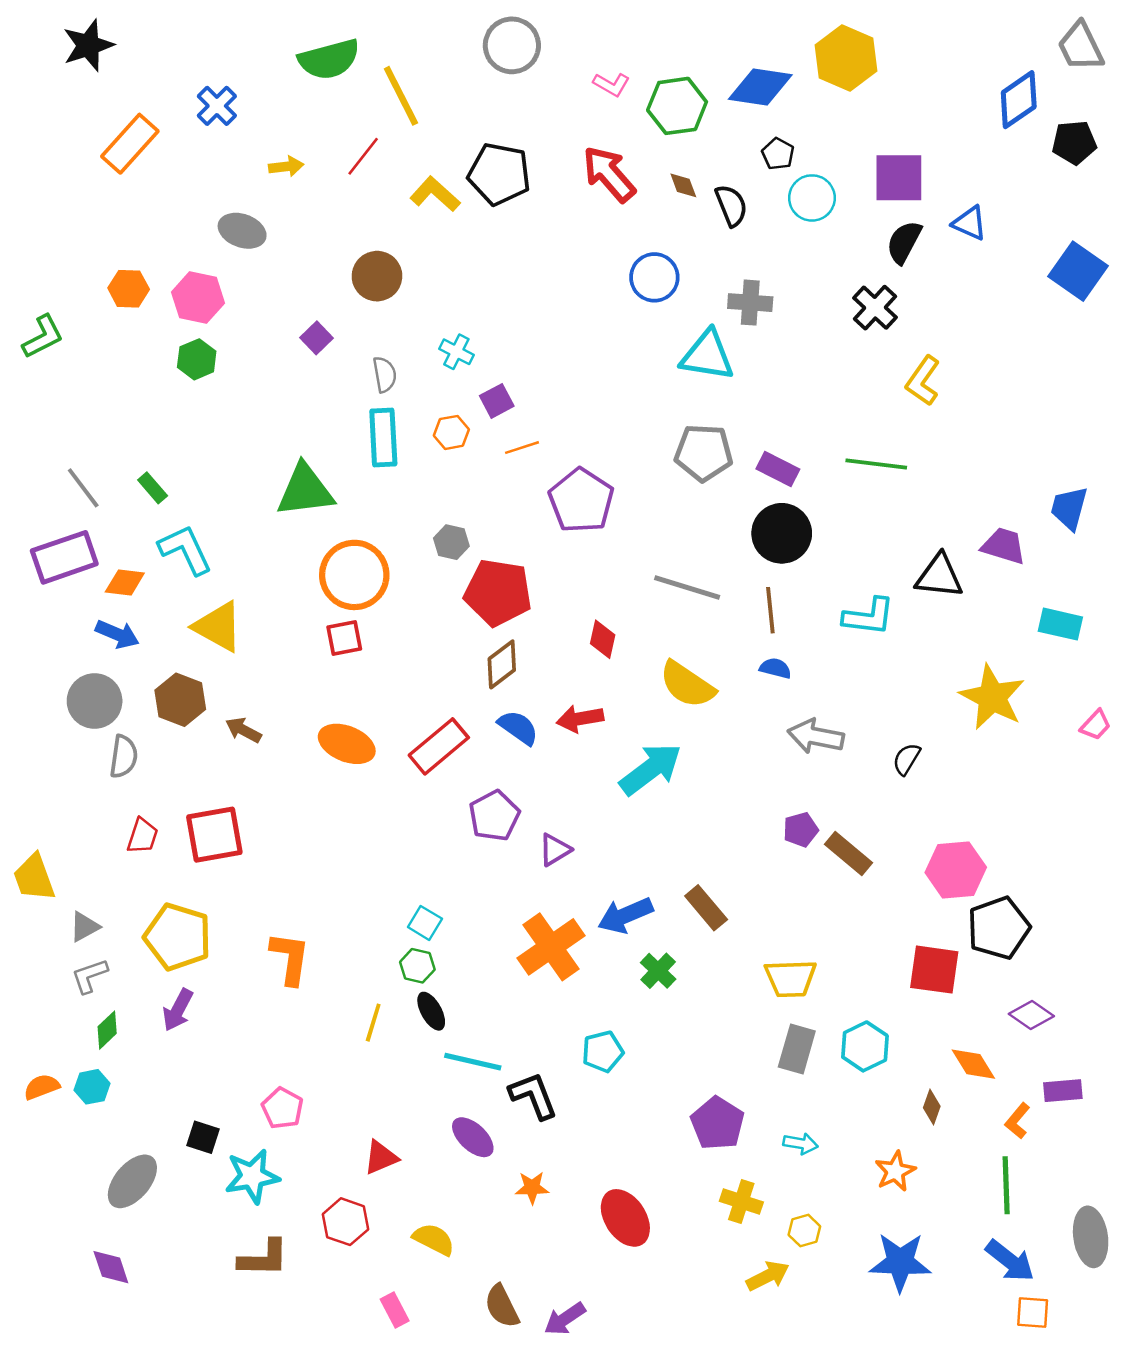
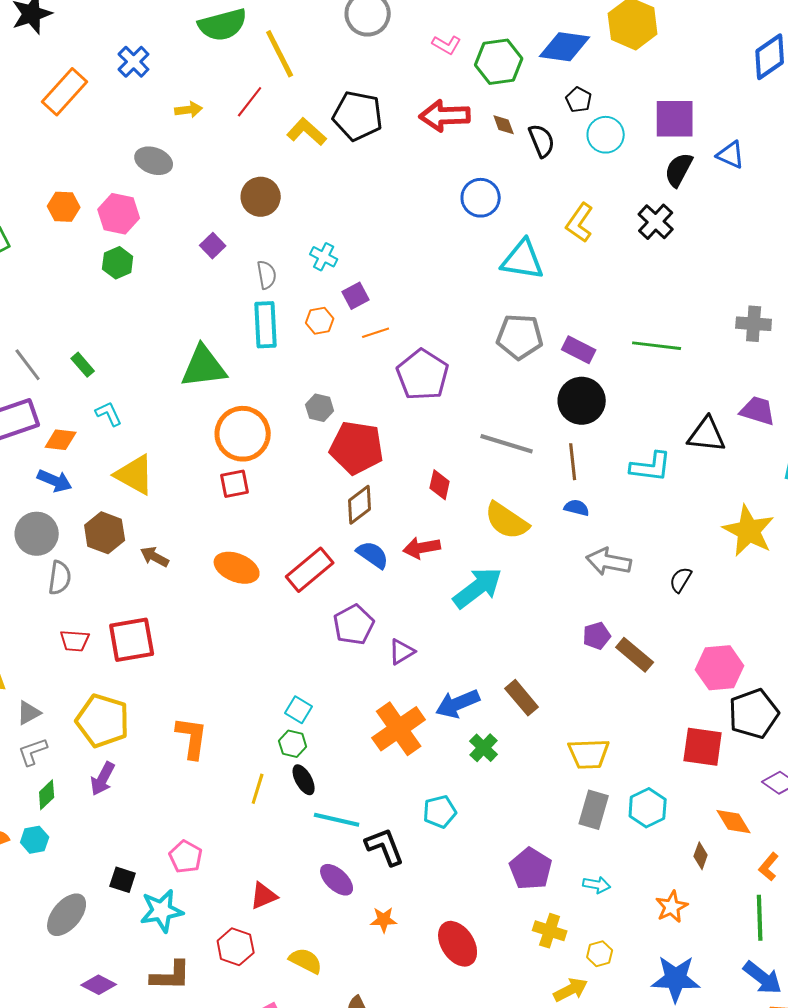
red arrow: (609, 174) -> (445, 116), turned -51
gray cross: (750, 303) -> (754, 324), moved
yellow L-shape: (923, 381) -> (580, 223), moved
cyan L-shape: (185, 550) -> (109, 414), size x0.6
red trapezoid: (142, 836) -> (75, 641), turned 76
purple diamond: (111, 1267) -> (99, 985), moved, turned -44

